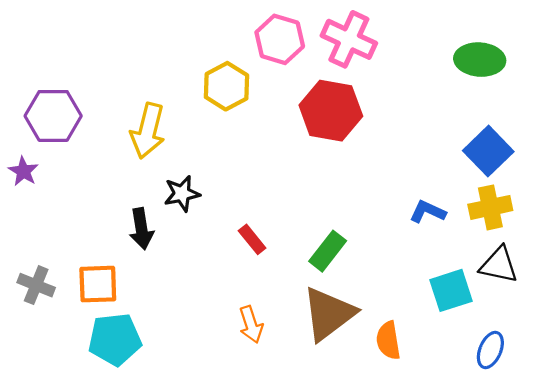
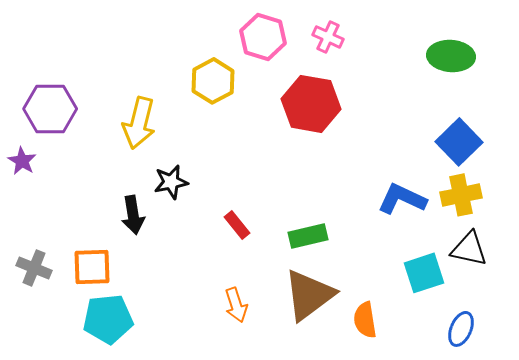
pink cross: (349, 39) -> (328, 37), size x0.6
blue L-shape: (428, 212) -> (402, 199), size x1.4
green rectangle: (328, 251) -> (308, 236), turned 39

